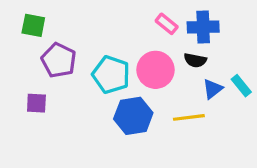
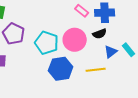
black semicircle: (195, 60) -> (100, 34), turned -32

